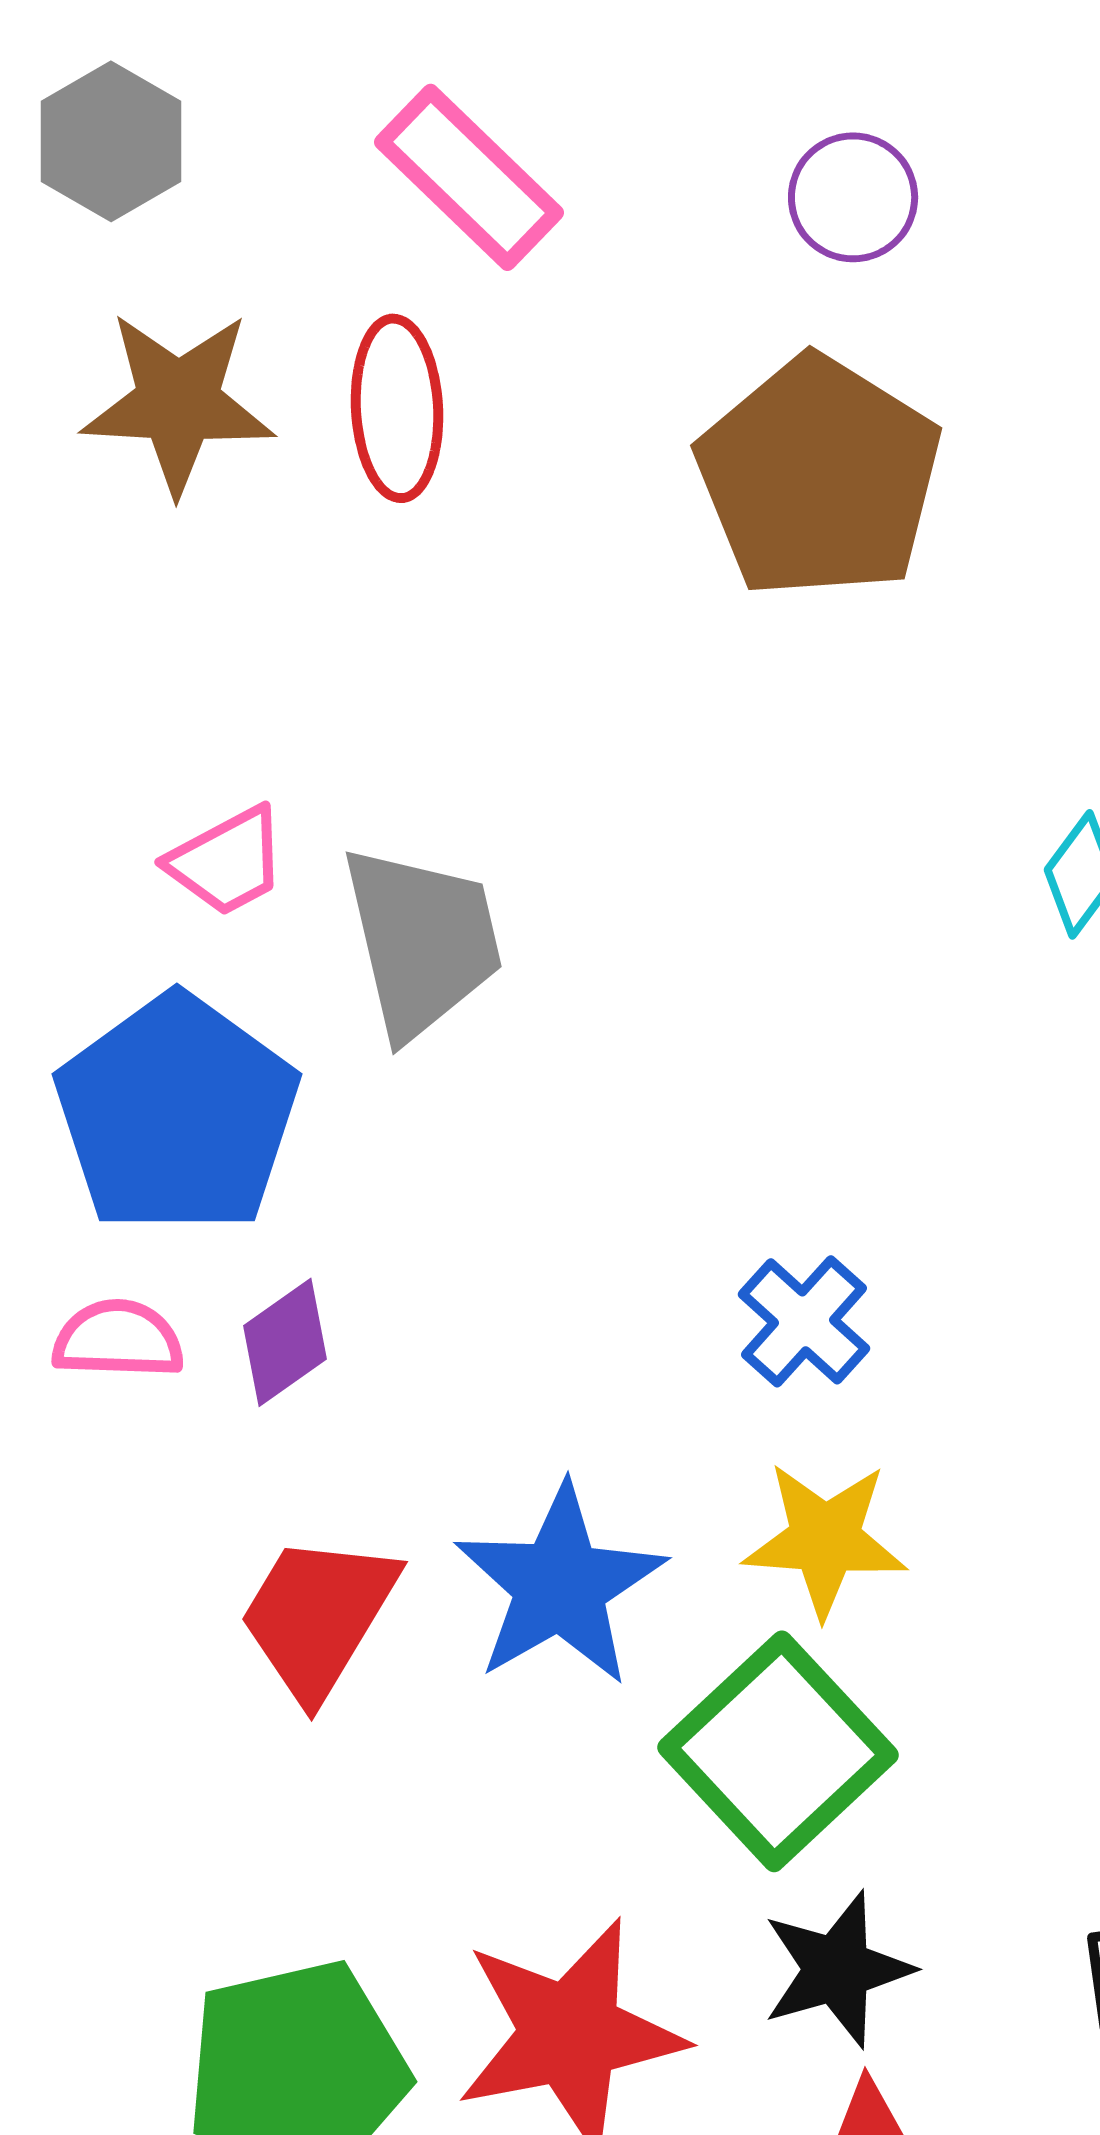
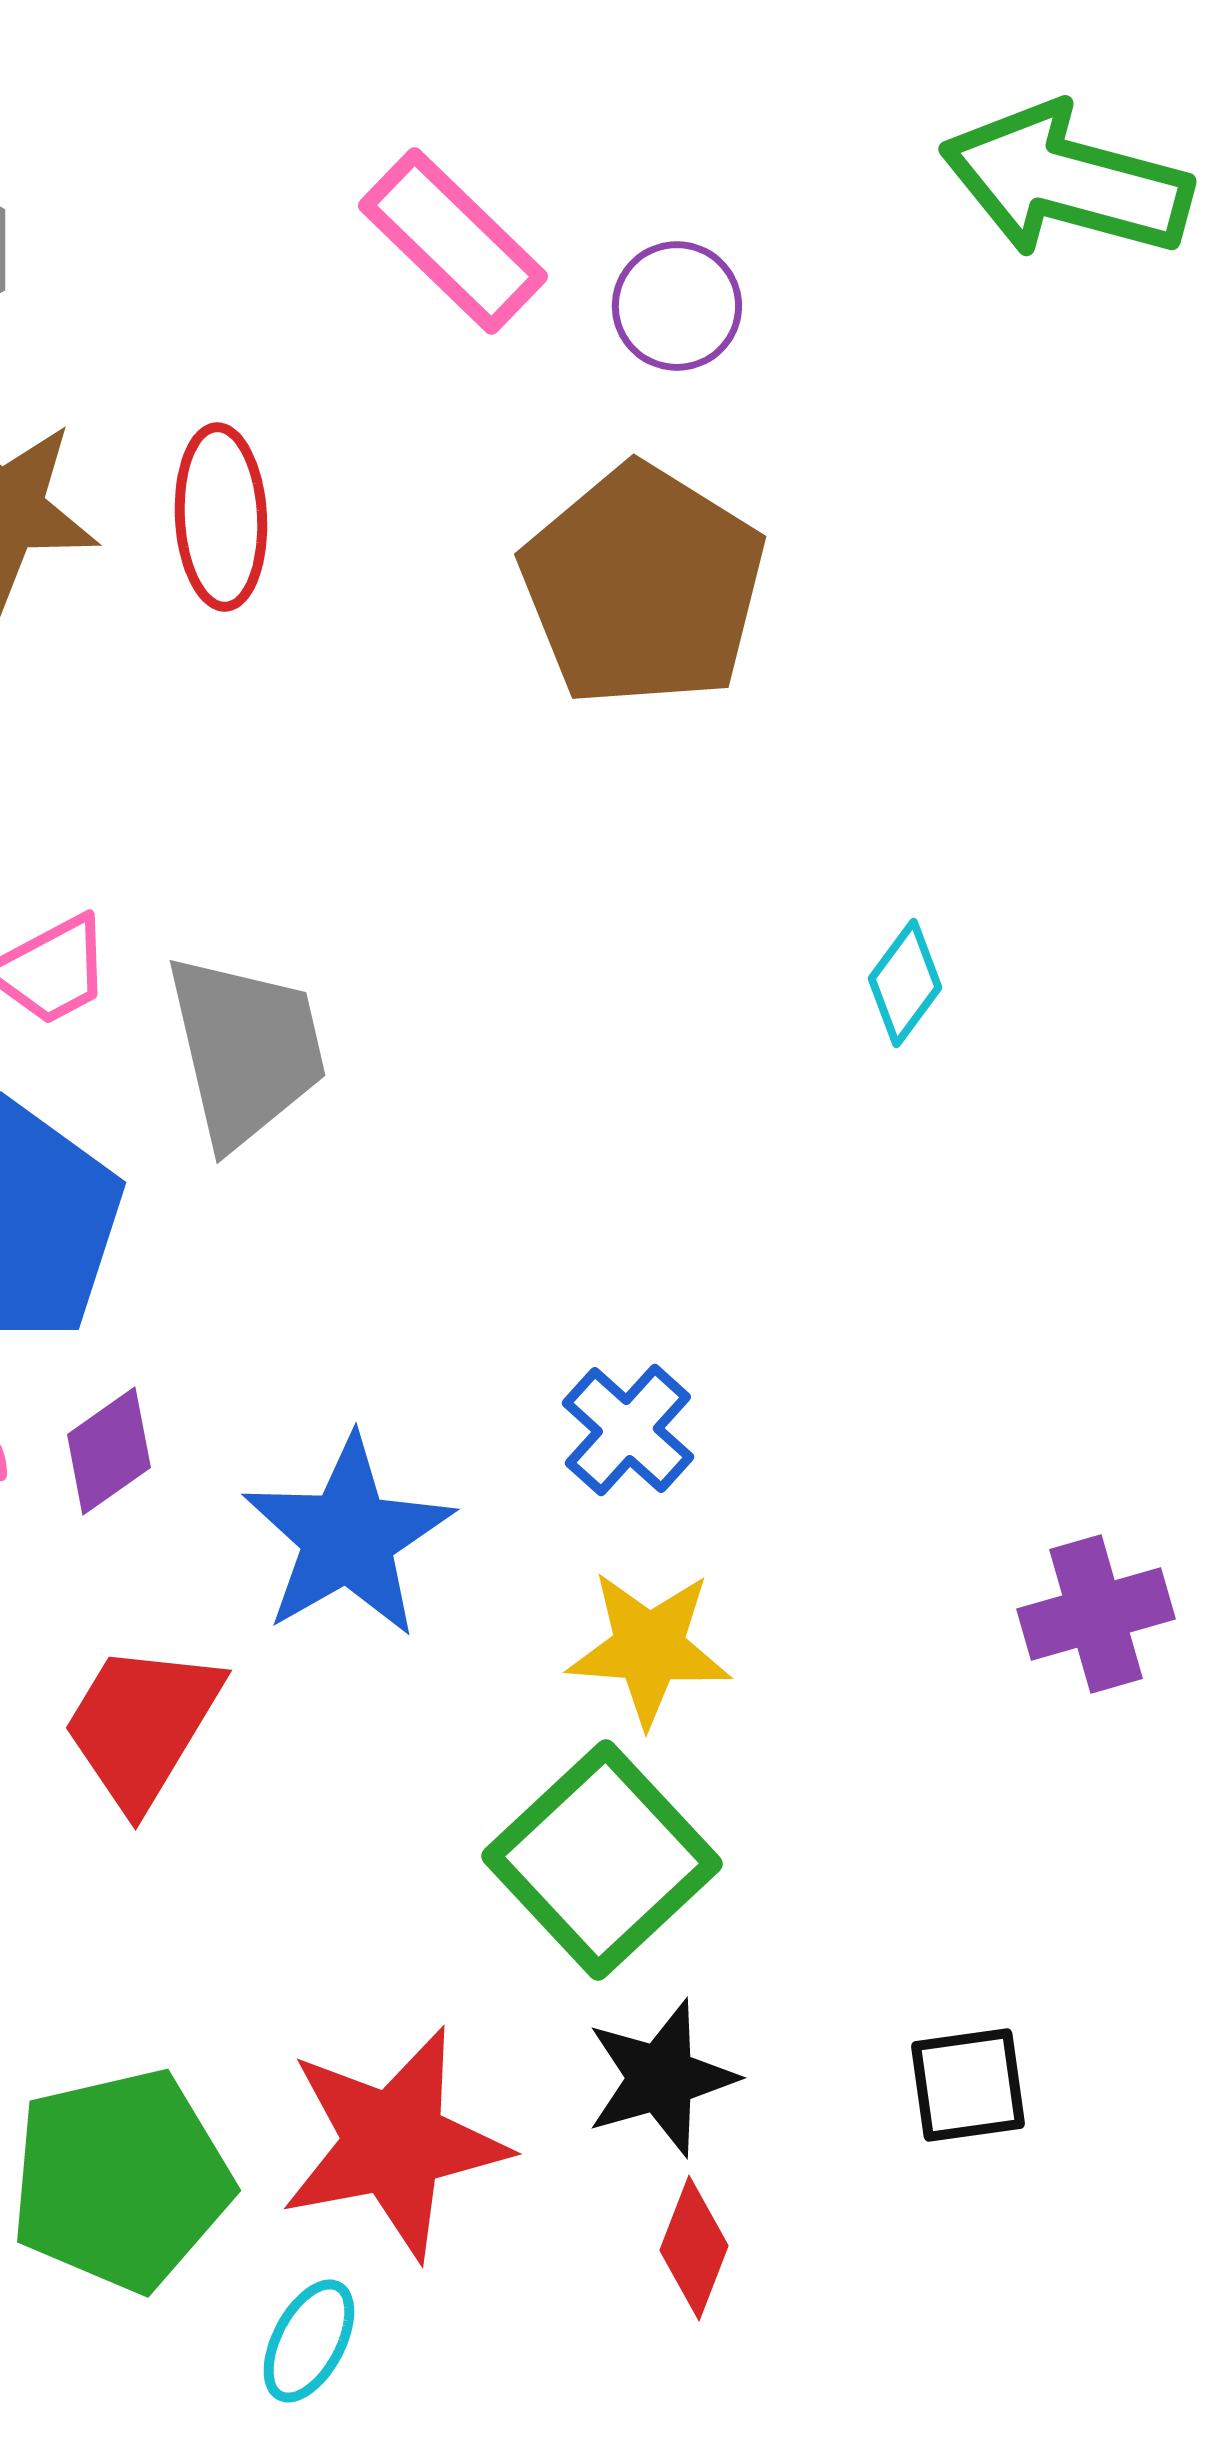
pink rectangle: (469, 177) -> (453, 241), moved
blue star: (560, 1585) -> (348, 1537), moved

